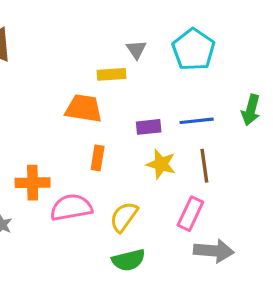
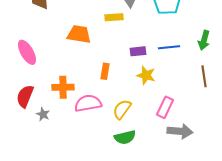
orange trapezoid: (84, 108) -> (79, 34), moved
brown line: (204, 166) -> (204, 76), moved

